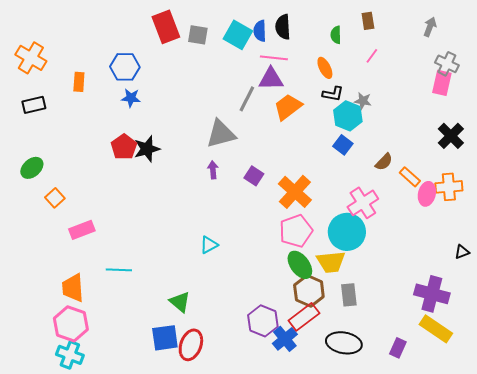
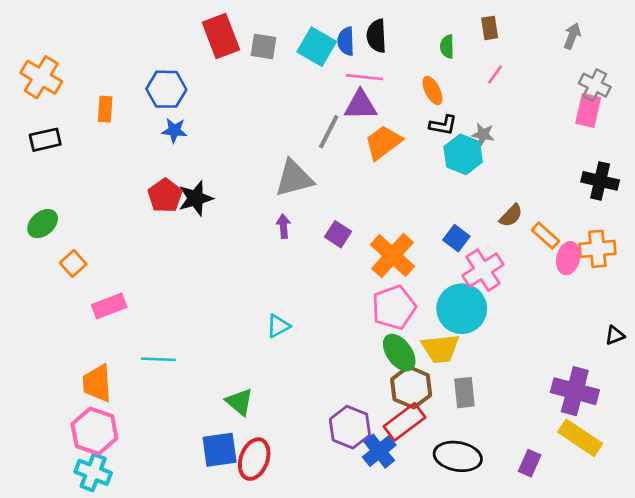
black cross: (451, 136) -> (600, 181), turned -32
blue square: (343, 145) -> (456, 238), moved

